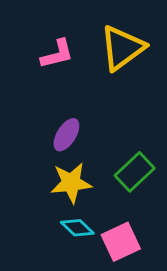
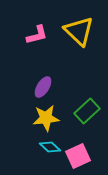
yellow triangle: (122, 48) -> (79, 31), turned -40

